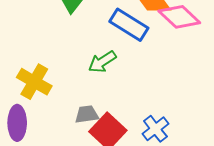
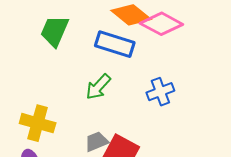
blue cross: (155, 129) -> (160, 92), moved, turned 32

